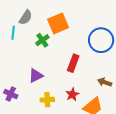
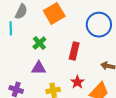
green cross: (42, 40) -> (39, 43), moved
purple triangle: (36, 76) -> (39, 68), turned 35

